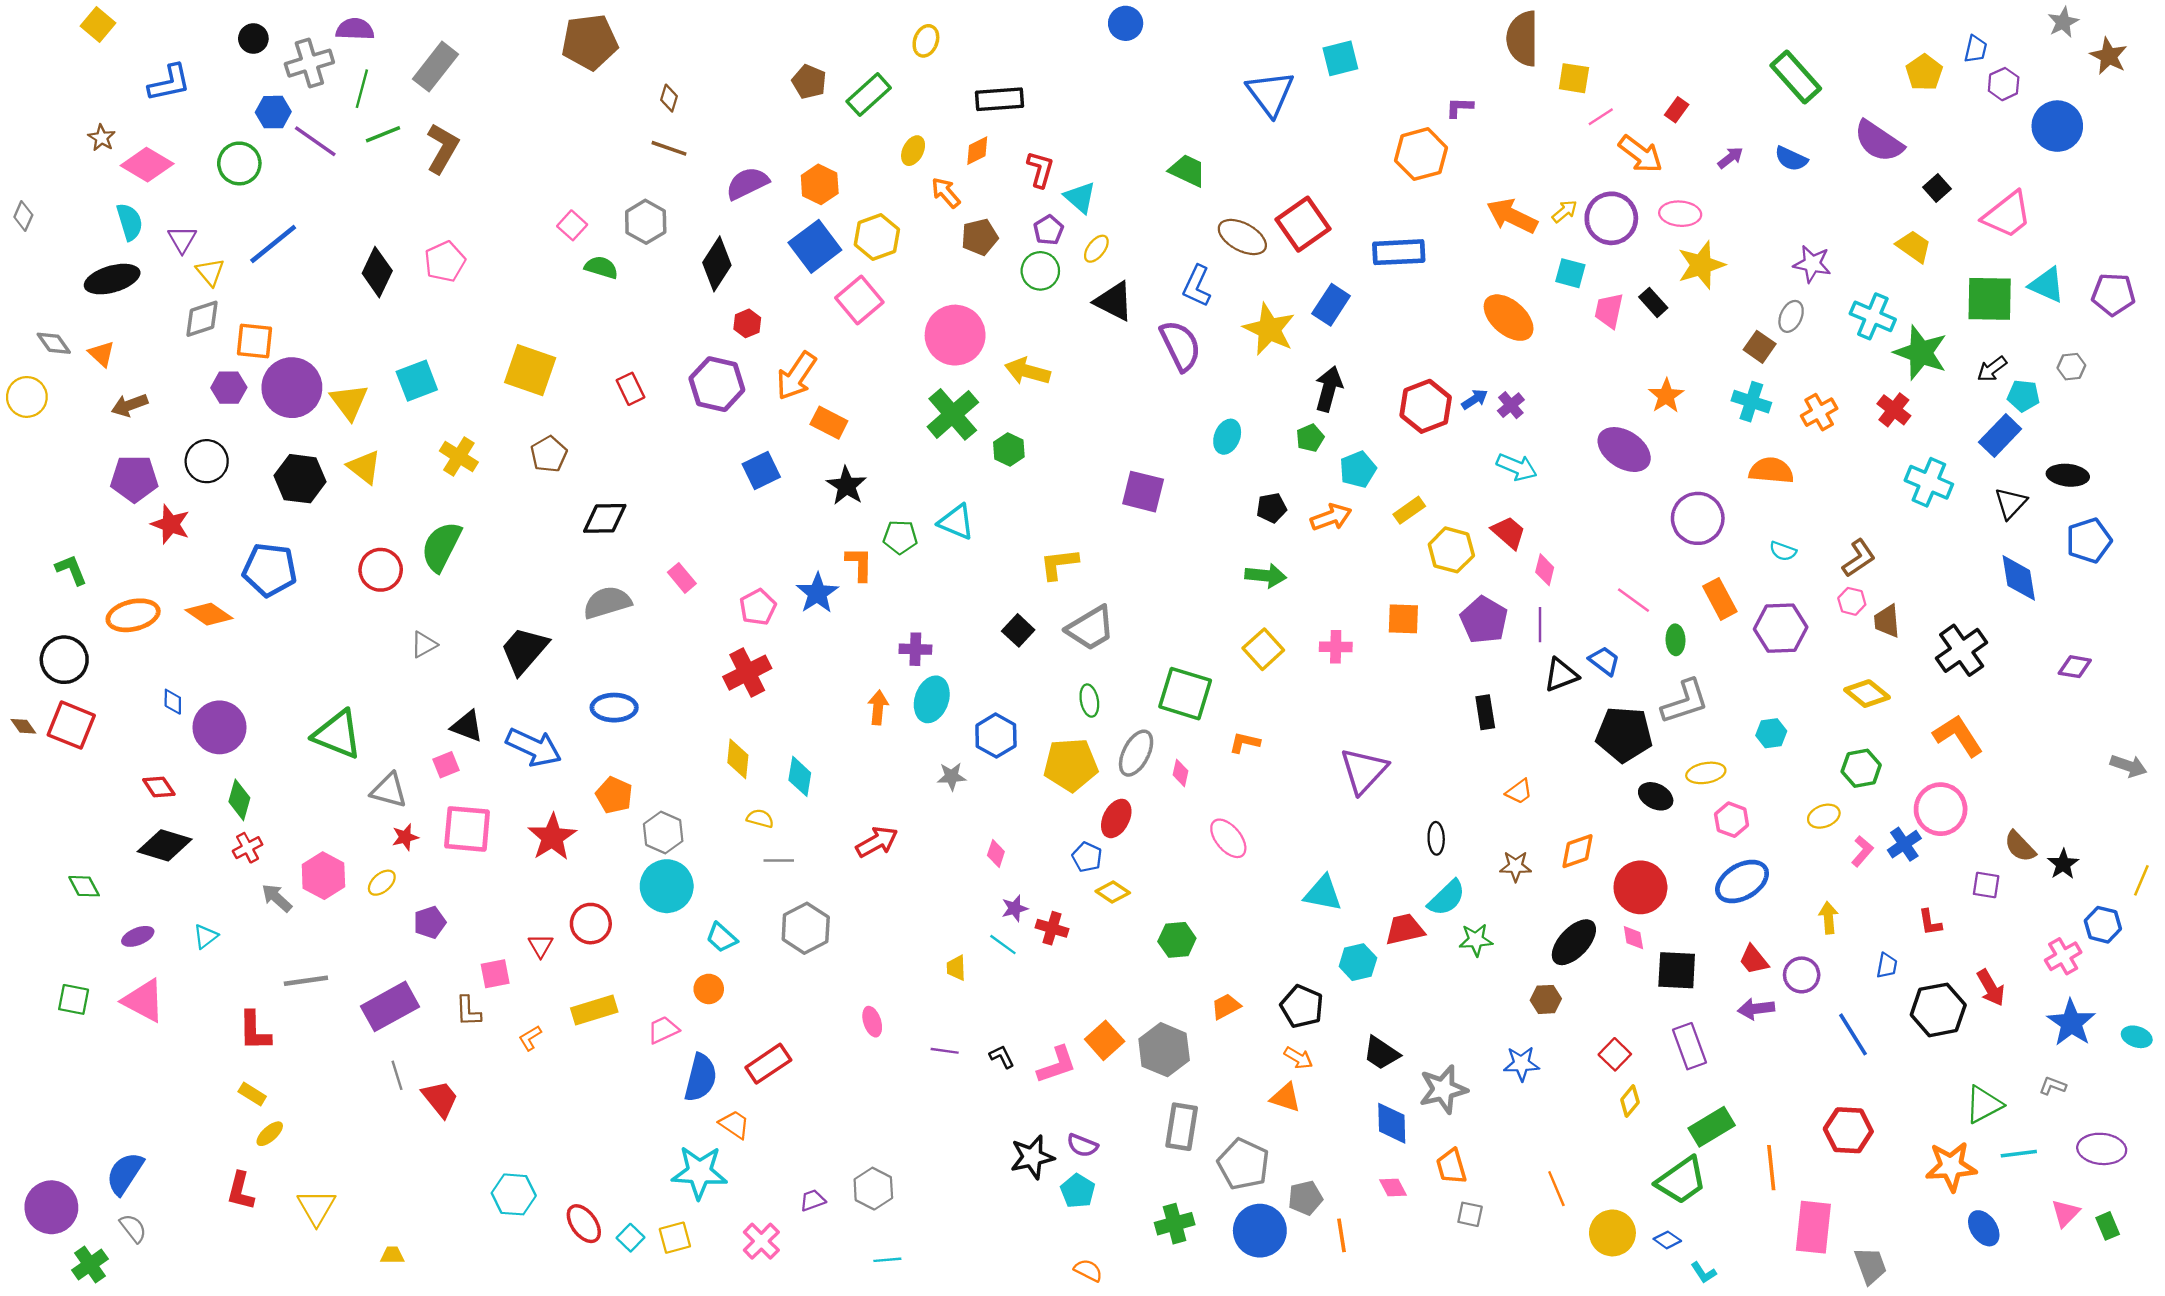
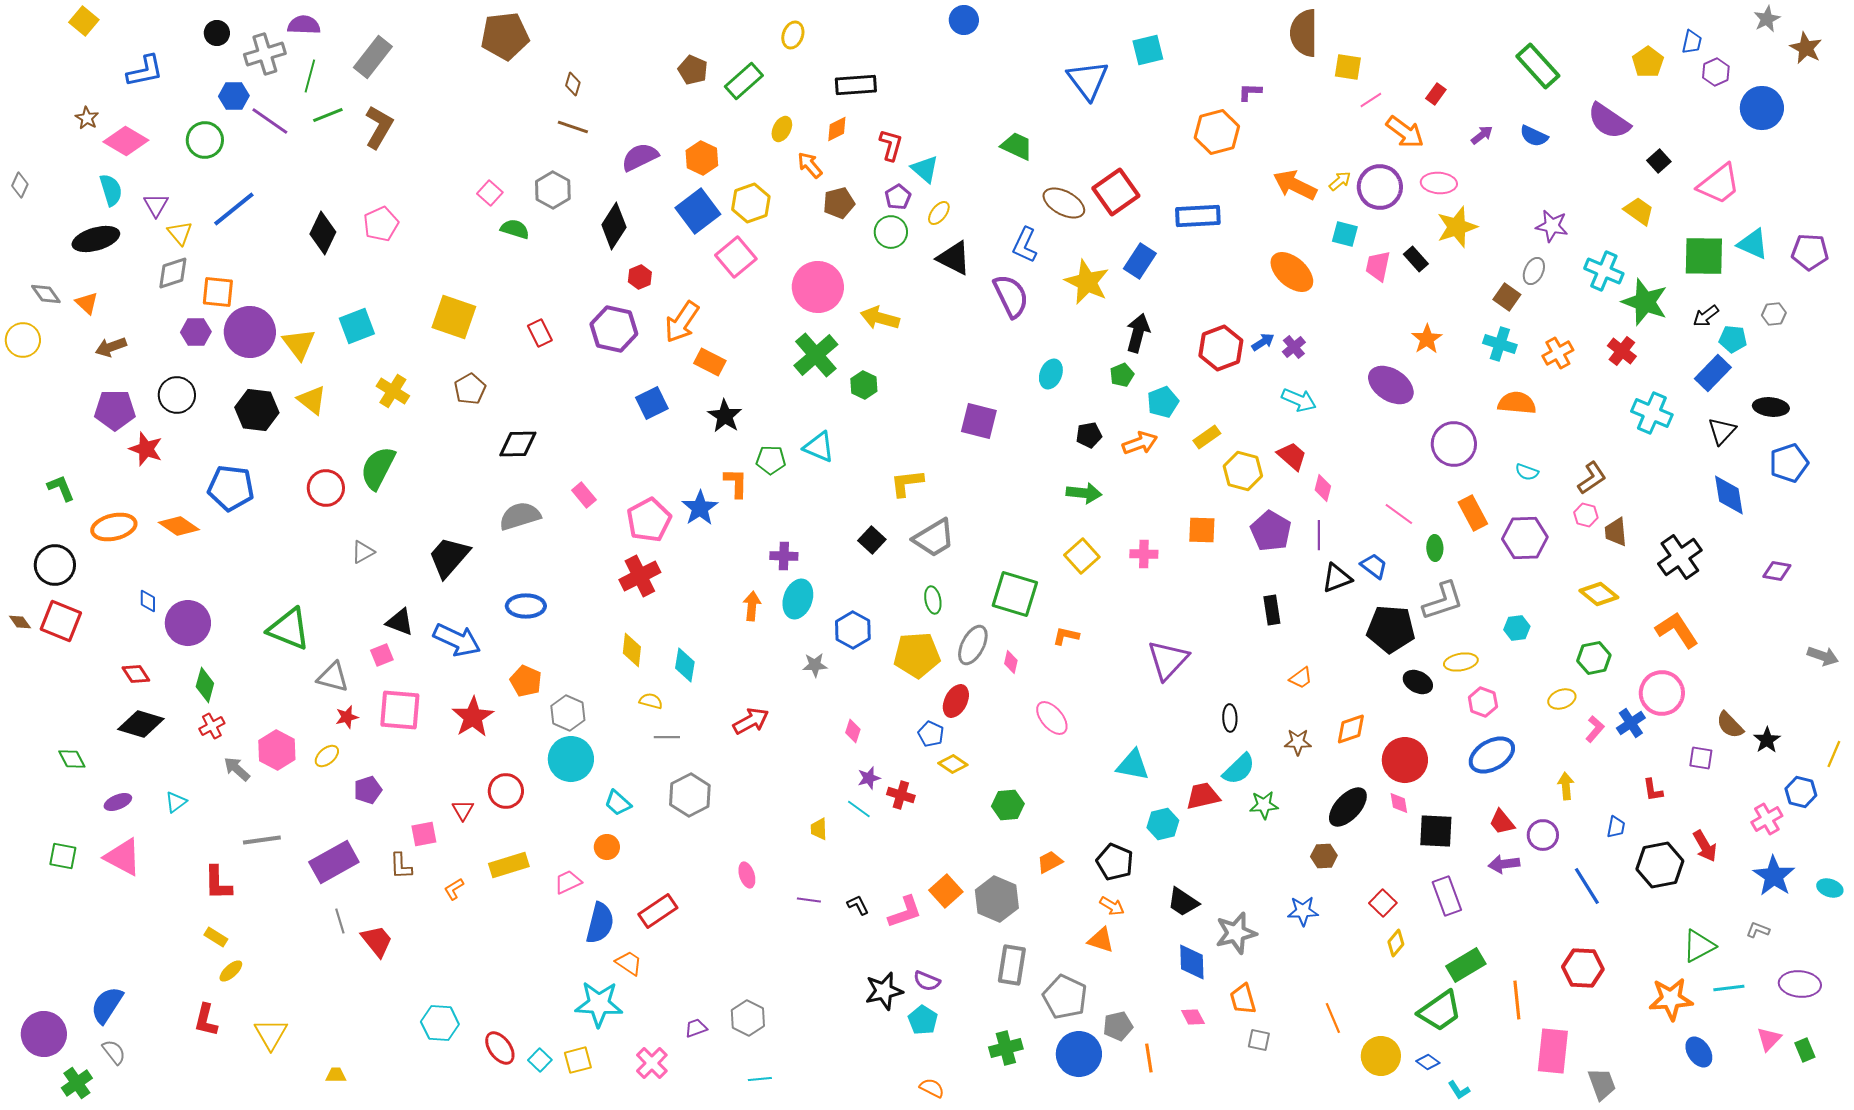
pink pentagon: (758, 607) -> (649, 520), size x1.4

